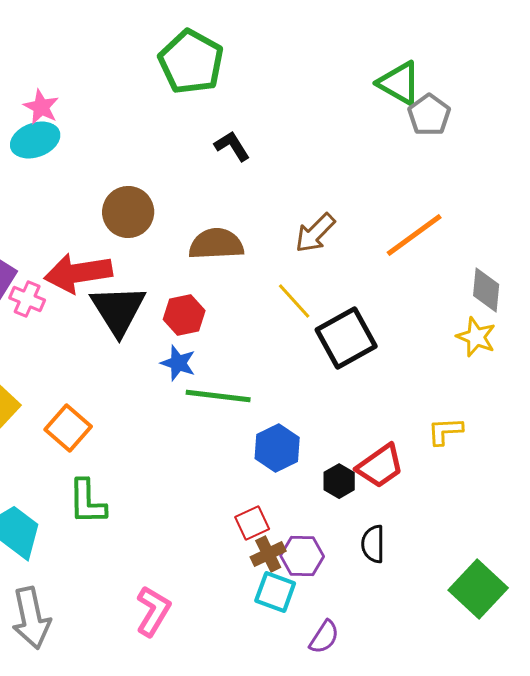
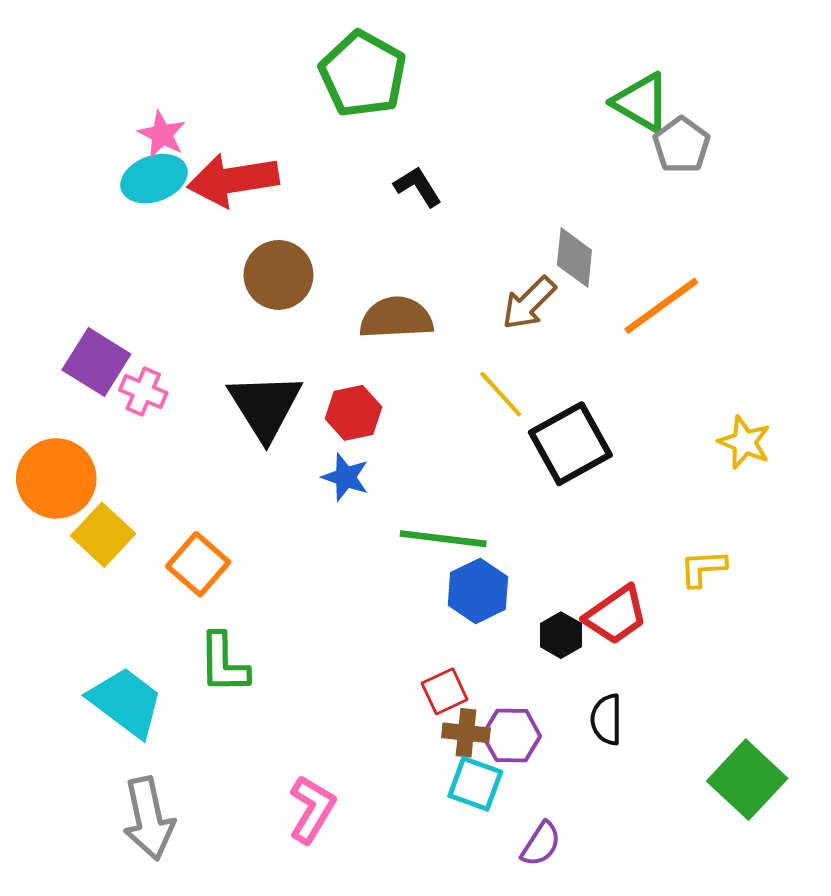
red arrow: (78, 273) -> (233, 180), moved
gray diamond: (486, 290) -> (574, 258), moved
green line: (218, 396) -> (443, 539), moved
brown cross: (268, 554) -> (466, 733), turned 32

